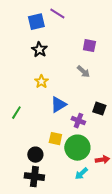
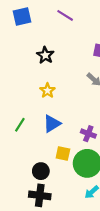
blue square: (36, 22) -> (22, 17), moved
blue triangle: (58, 105) -> (52, 124), moved

